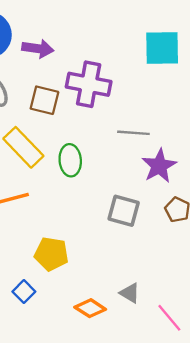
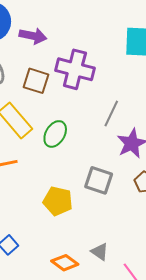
gray line: (133, 133) -> (111, 113), turned -72
green ellipse: (70, 160) -> (55, 134), turned 32
yellow pentagon: (51, 254) -> (58, 201), moved

